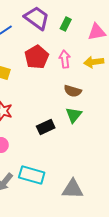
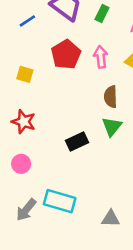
brown semicircle: (73, 91) -> (111, 97), turned 72
gray triangle: (73, 189) -> (111, 219), size x0.7

